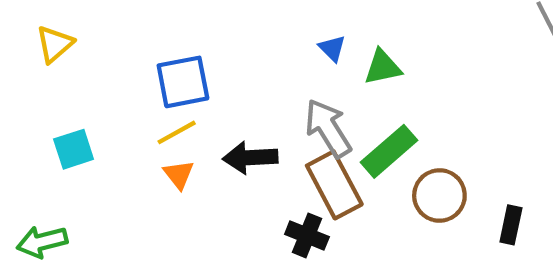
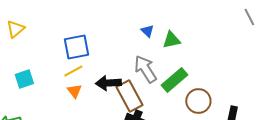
brown rectangle: (334, 185) -> (129, 96), moved

